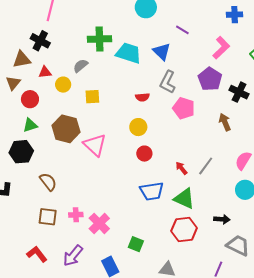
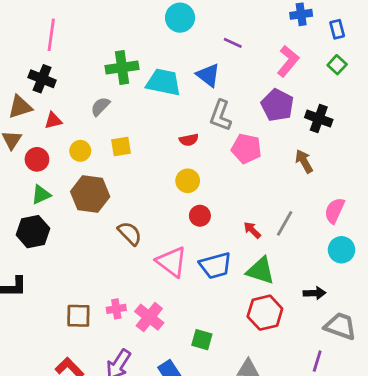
yellow circle: (63, 85) -> (80, 151), moved
pink triangle: (95, 145) -> (172, 262), moved
brown semicircle: (48, 182) -> (130, 233), moved

